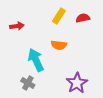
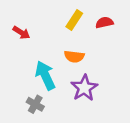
red arrow: (17, 26) -> (21, 33), turned 40
purple star: (77, 83) -> (84, 88), moved

